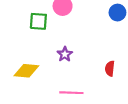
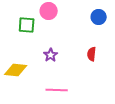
red semicircle: (110, 69) -> (92, 54), moved

